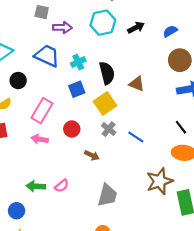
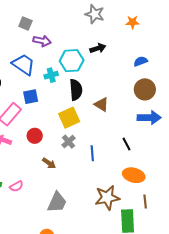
cyan hexagon: (103, 23) -> (72, 61), moved
black arrow: (136, 28) -> (98, 48), moved
blue square: (77, 89) -> (31, 97), moved
black line: (181, 127) -> (127, 144), moved
blue line: (136, 137) -> (92, 153), turned 42

